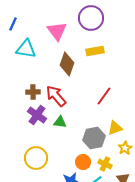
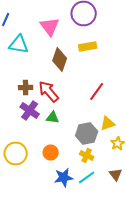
yellow circle: (36, 158) -> (16, 154), moved
orange circle: (83, 162) -> (51, 152), moved
yellow cross: (105, 164) -> (87, 156), moved

